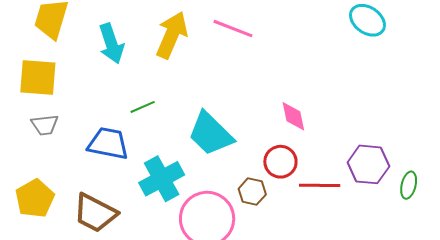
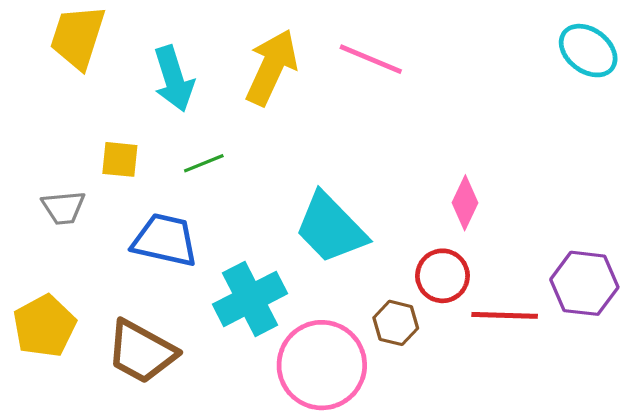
yellow square: (38, 77) -> (120, 159), moved, size x0.6
green line: (143, 107) -> (204, 163), moved
pink diamond: (293, 116) -> (465, 203), turned 36

